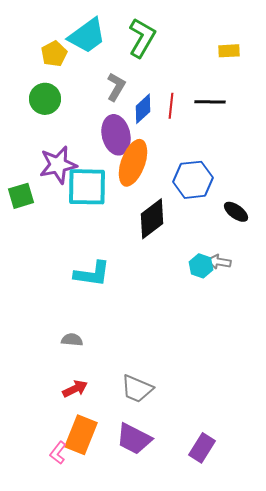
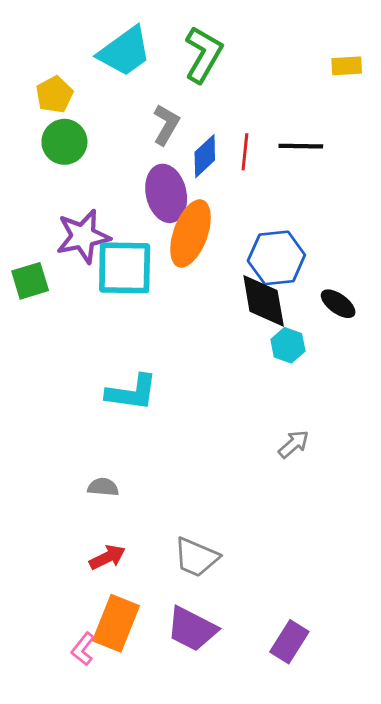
yellow rectangle: (229, 51) -> (347, 66), moved
yellow pentagon: (54, 54) -> (54, 95), moved
black diamond: (152, 219) -> (264, 301), moved, turned -63
gray arrow: (219, 262) -> (294, 444), moved, turned 130
cyan hexagon: (201, 266) -> (288, 345), moved

